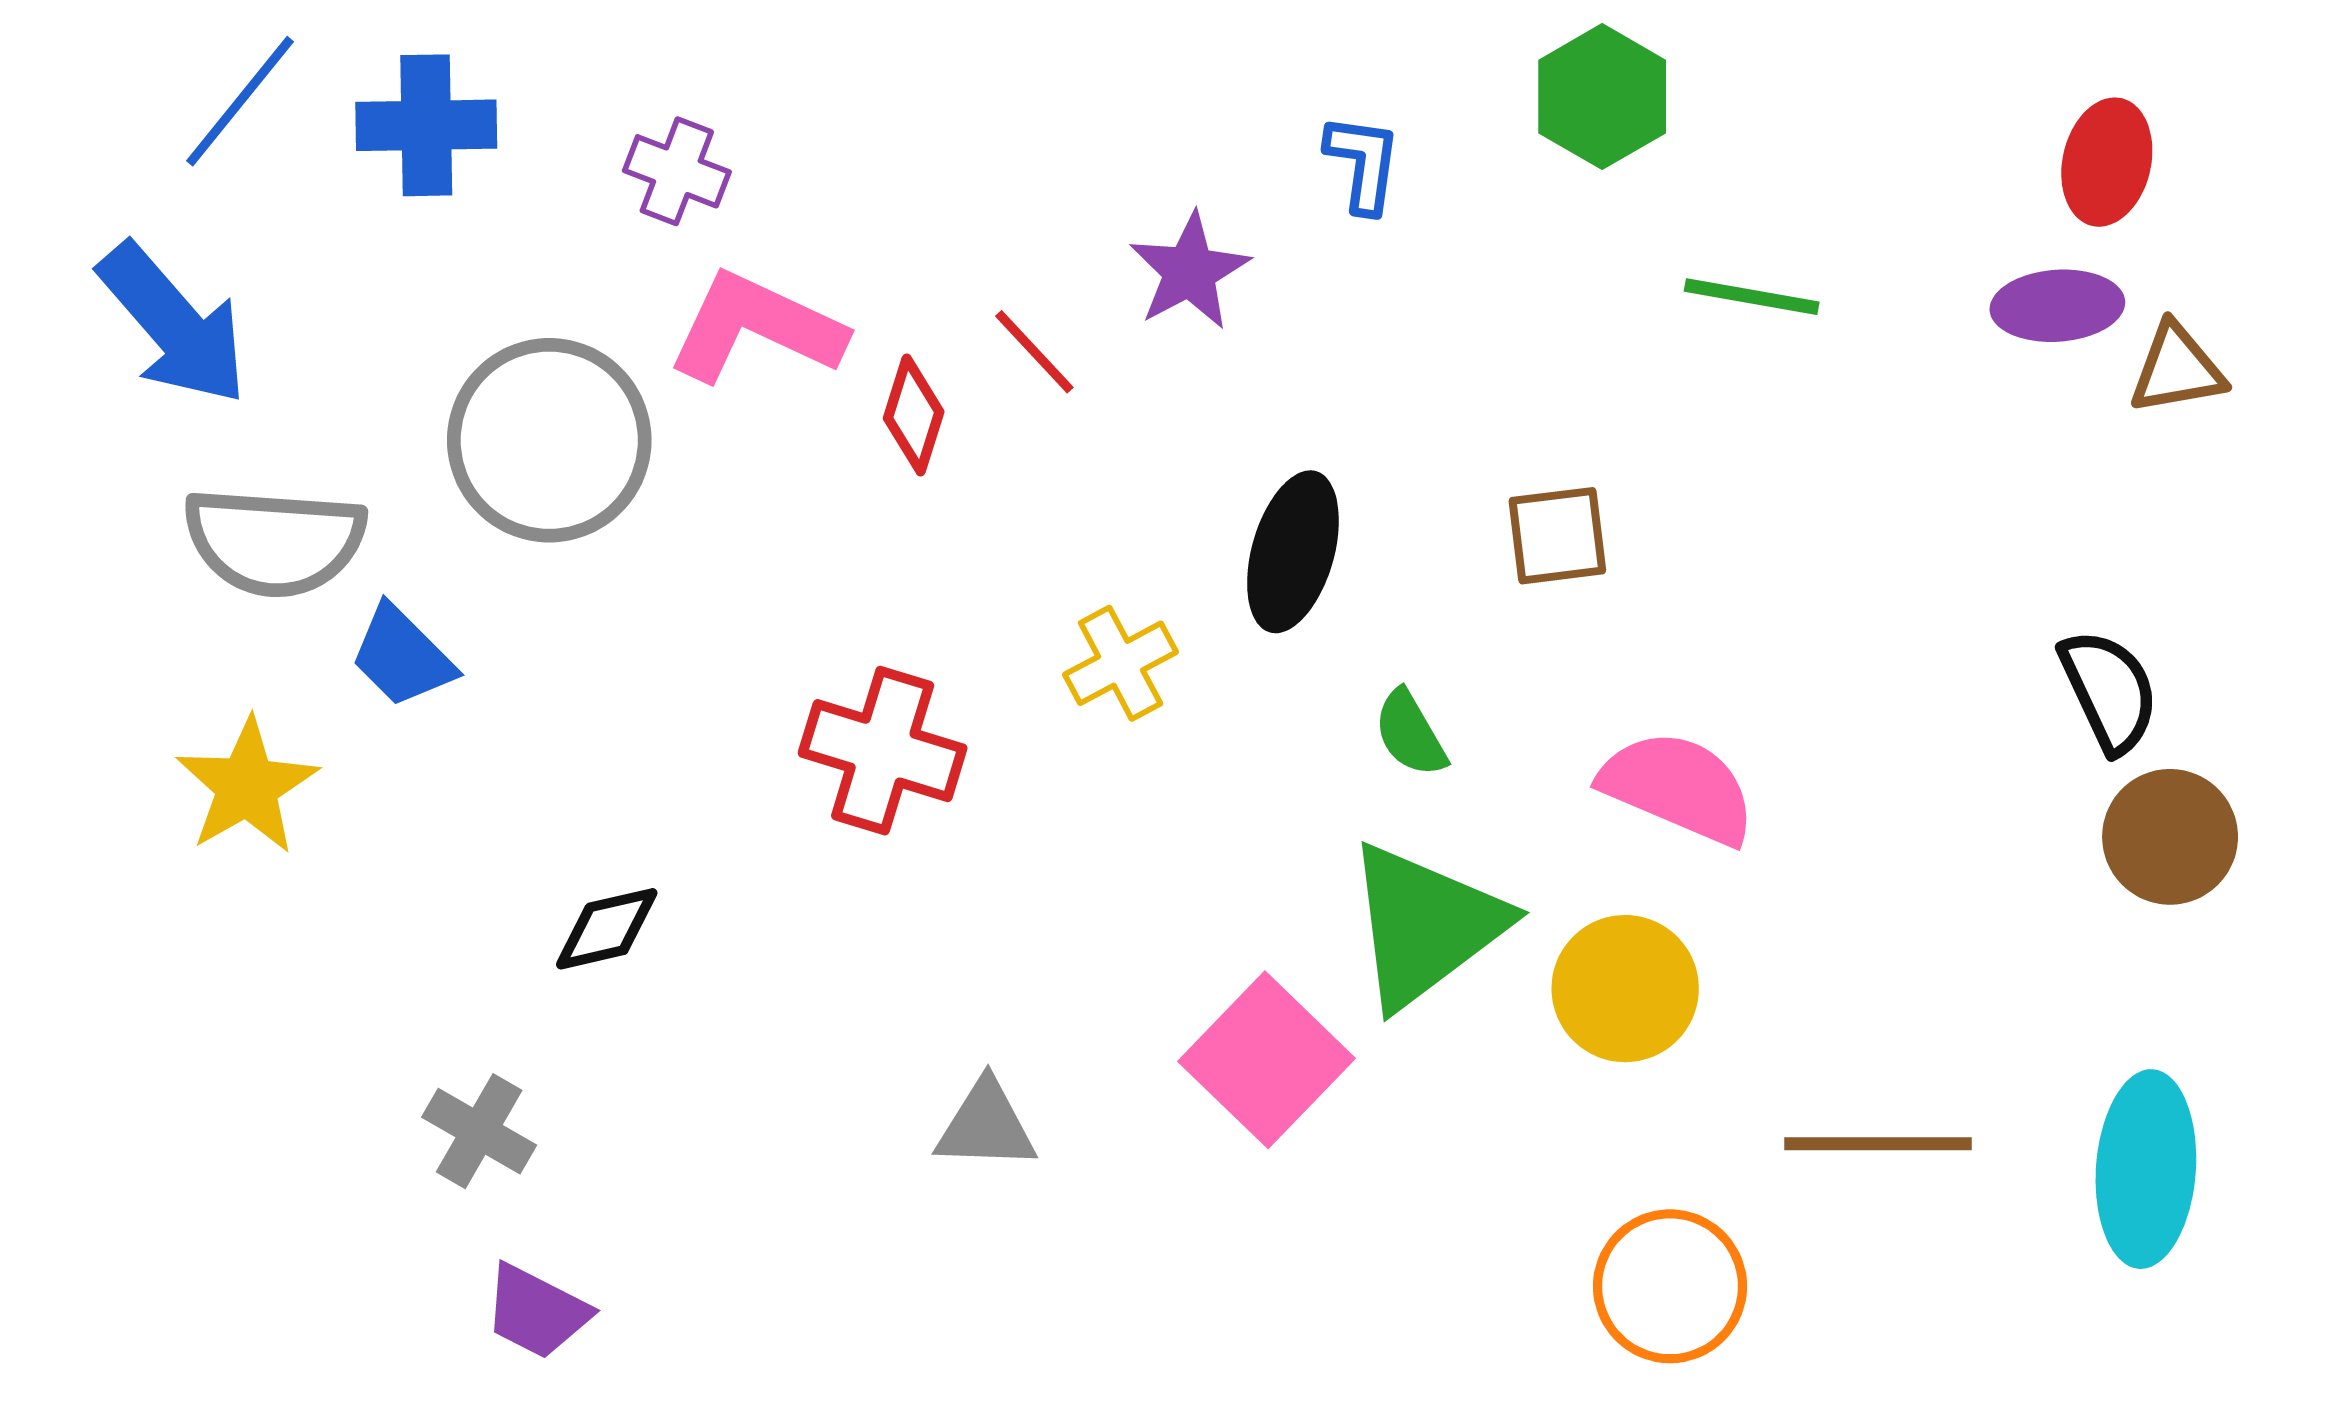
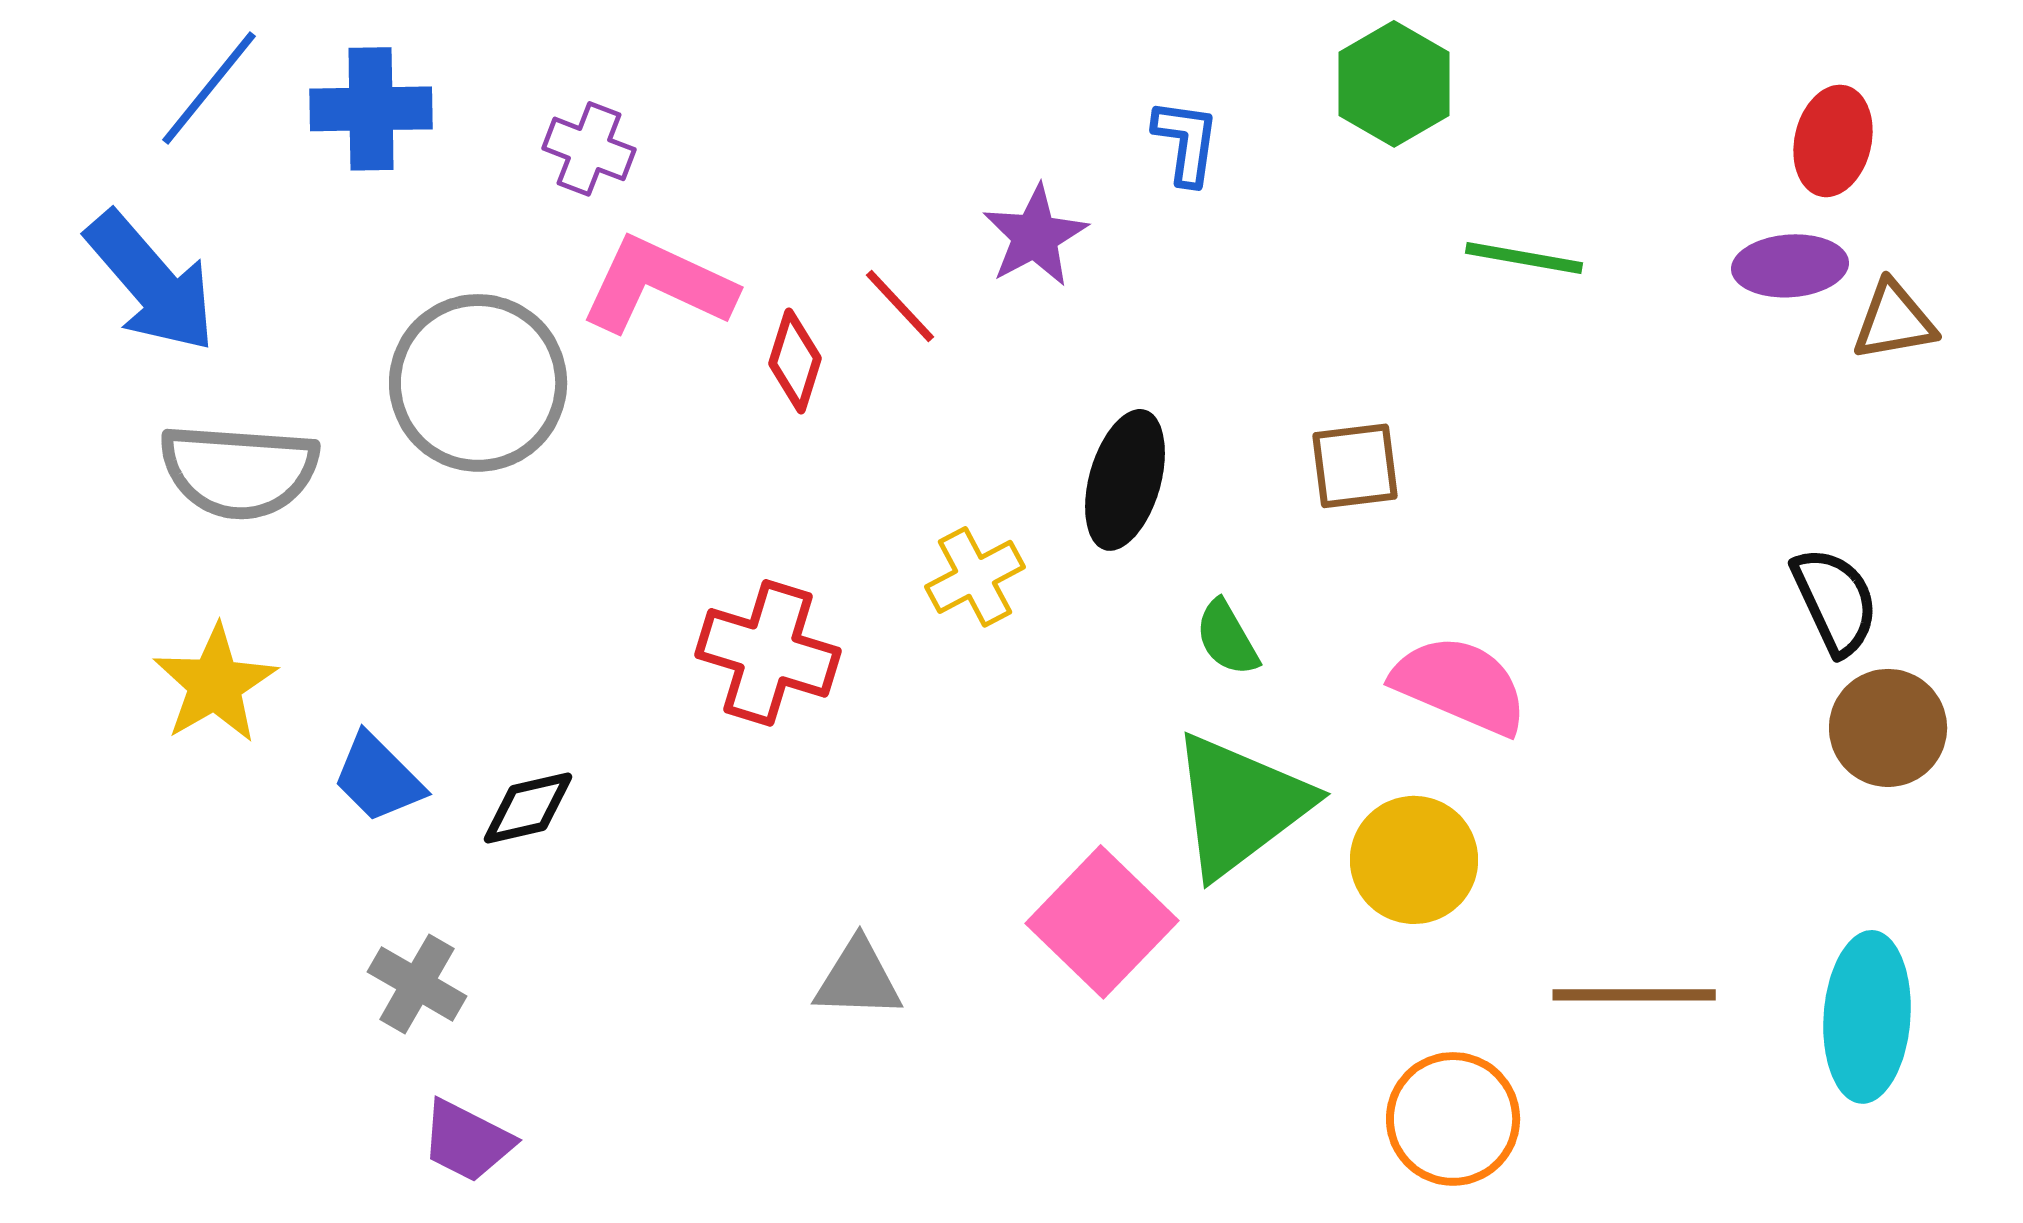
blue trapezoid: (402, 656) -> (378, 778), moved

